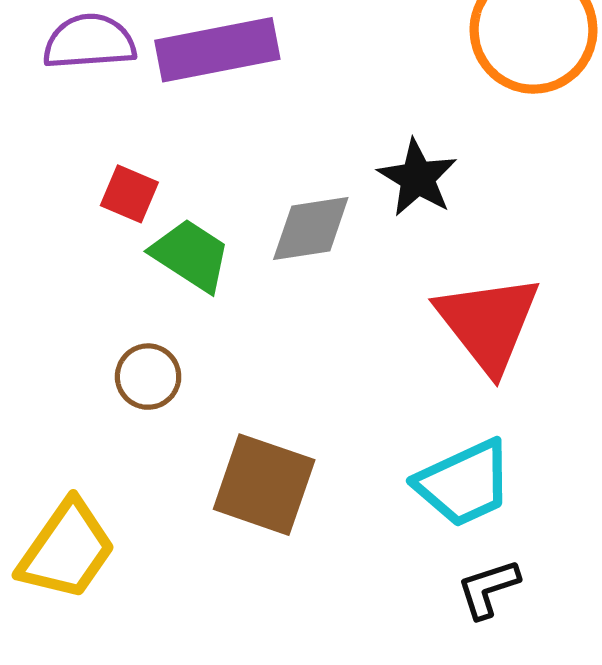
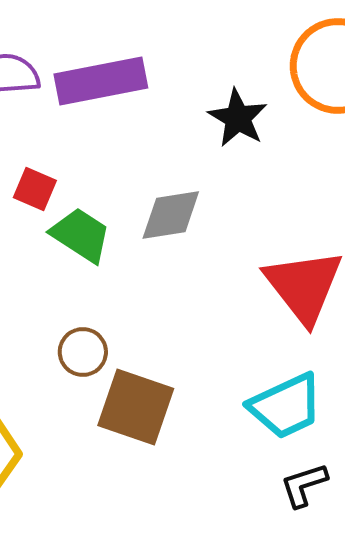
black star: (417, 178) -> (238, 118), moved
brown circle: (148, 377) -> (83, 352), moved

